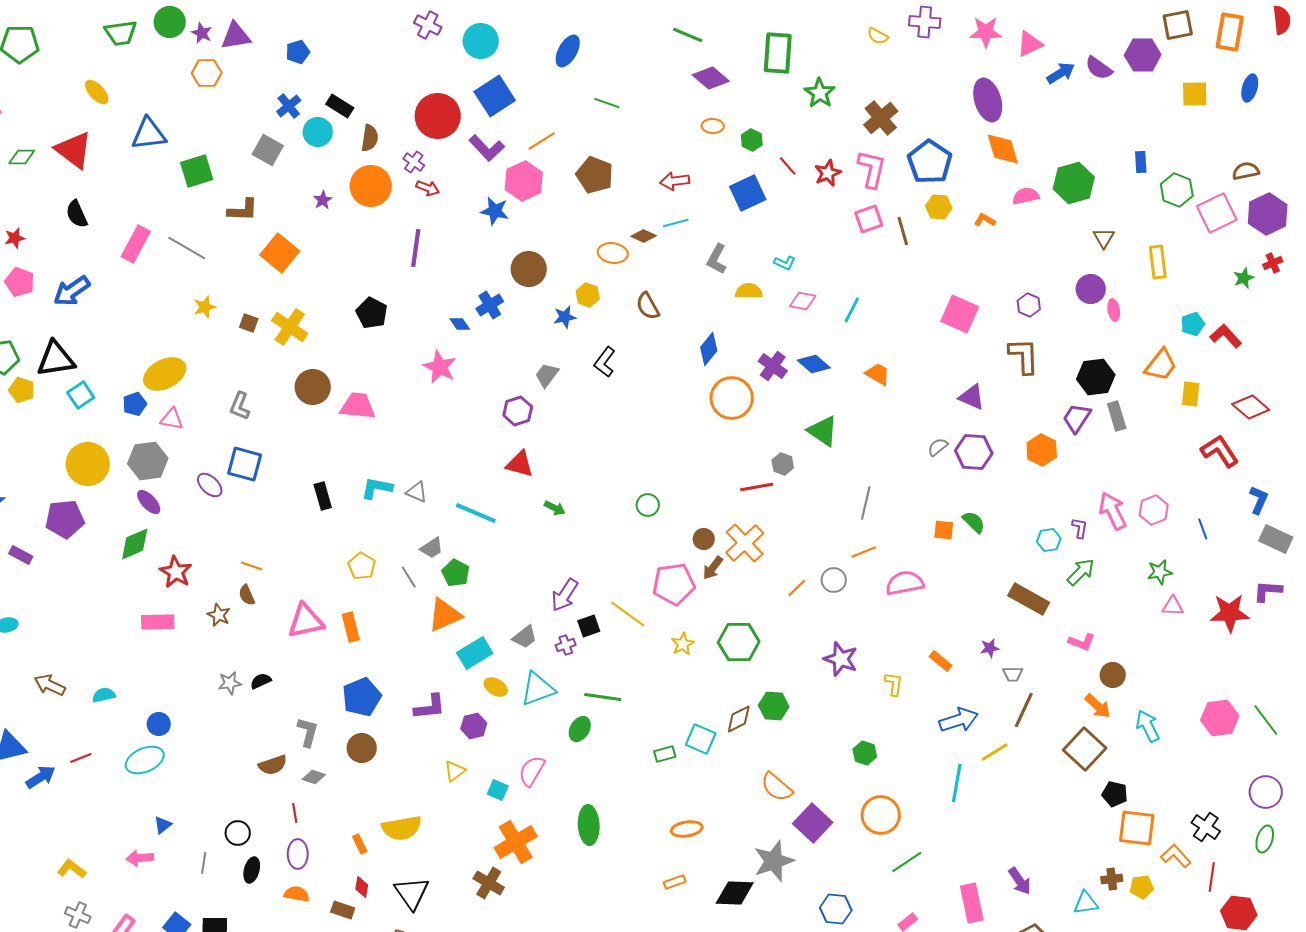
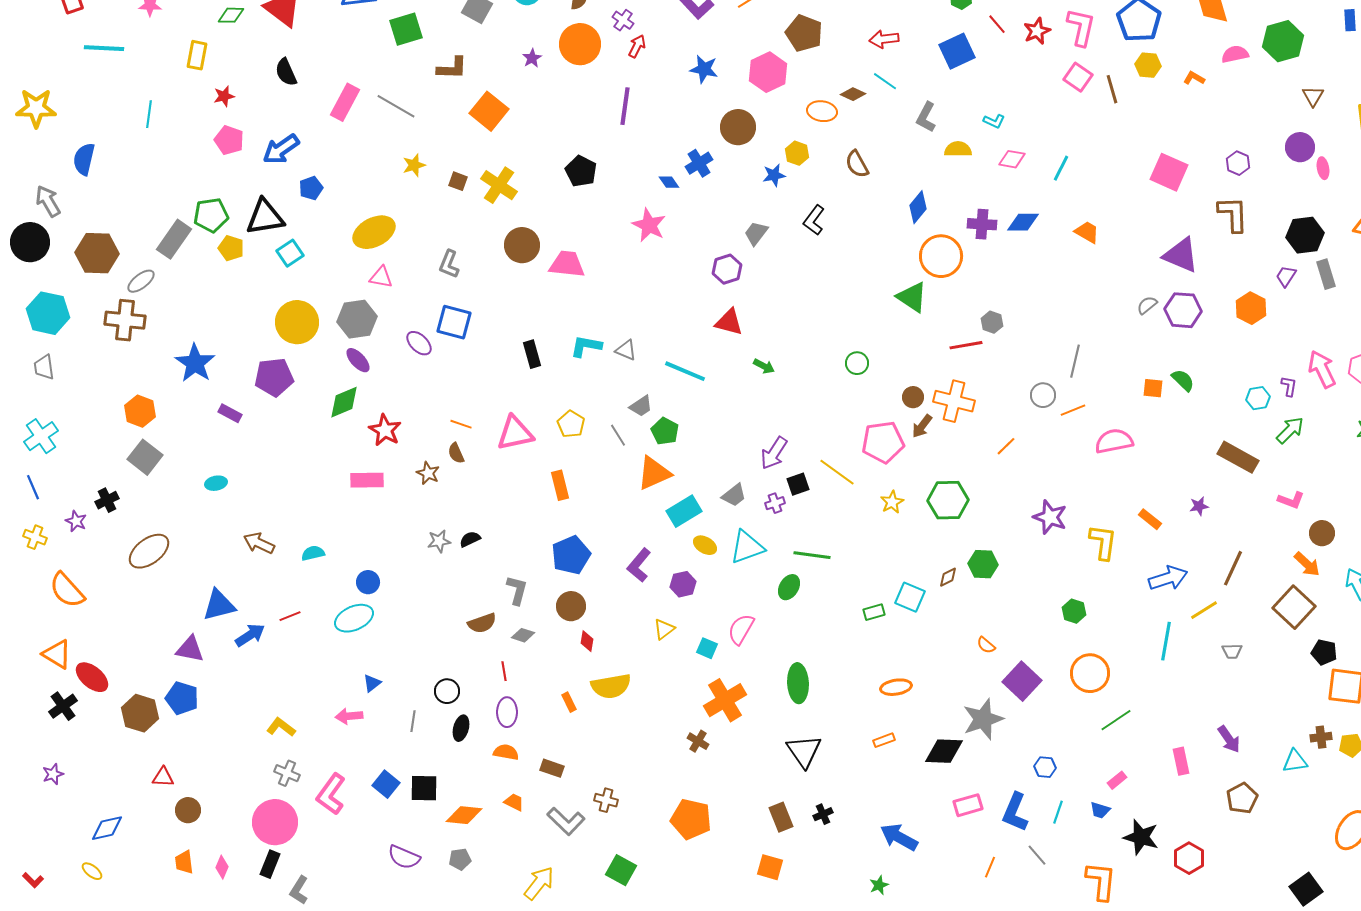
pink hexagon: (524, 181) -> (768, 72), moved
red arrow: (428, 188) -> (637, 46), turned -85
pink square: (869, 219) -> (1078, 77), turned -36
cyan line: (676, 223) -> (885, 81), turned 50
blue diamond: (814, 364) -> (1023, 222), turned -40
purple cross: (773, 366) -> (982, 224), turned -32
purple triangle: (972, 397) -> (1181, 255), size x1.4
blue pentagon: (135, 404) -> (311, 188), moved
purple trapezoid: (1077, 418) -> (1286, 276), size x0.7
green triangle: (823, 431) -> (912, 297), moved
orange cross: (745, 543) -> (954, 401), turned -33
gray circle: (834, 580) -> (1043, 395), moved
pink triangle: (306, 621) -> (515, 433), moved
gray trapezoid: (1013, 674) -> (1232, 651), moved
yellow L-shape: (894, 684) -> (1103, 542), size x1.5
purple L-shape: (430, 707) -> (639, 565), turned 136
brown diamond: (739, 719) -> (948, 577), size x0.7
orange semicircle: (777, 787) -> (986, 645), size x0.6
brown cross: (489, 883) -> (698, 741), size x0.7
red diamond: (362, 887) -> (587, 641), moved
black triangle: (412, 893) -> (804, 751), moved
pink rectangle: (972, 903) -> (1181, 761), size x0.7
blue hexagon: (836, 909) -> (1045, 767), size x0.7

